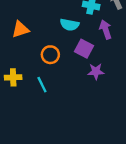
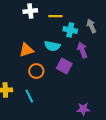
orange triangle: (20, 29) -> (26, 50), moved
purple star: (96, 71) -> (83, 109), moved

